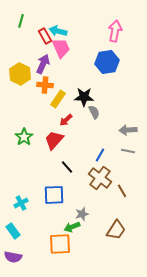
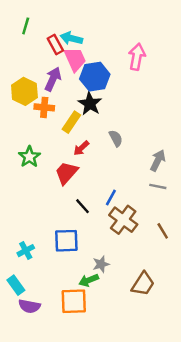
pink arrow: (115, 31) -> (137, 57), moved
blue hexagon: (107, 62) -> (95, 77), moved
orange cross: (45, 85) -> (44, 107), moved
black star: (84, 97) -> (90, 104), moved, turned 30
gray arrow: (128, 130) -> (158, 160), turned 120
green star: (24, 137) -> (29, 157), moved
blue line: (100, 155) -> (111, 198), moved
brown line: (122, 191) -> (163, 231), moved
purple semicircle: (13, 257) -> (29, 306), moved

